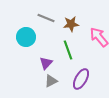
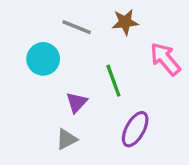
brown star: (71, 24) -> (125, 22), moved
gray triangle: (51, 81) -> (67, 139), moved

